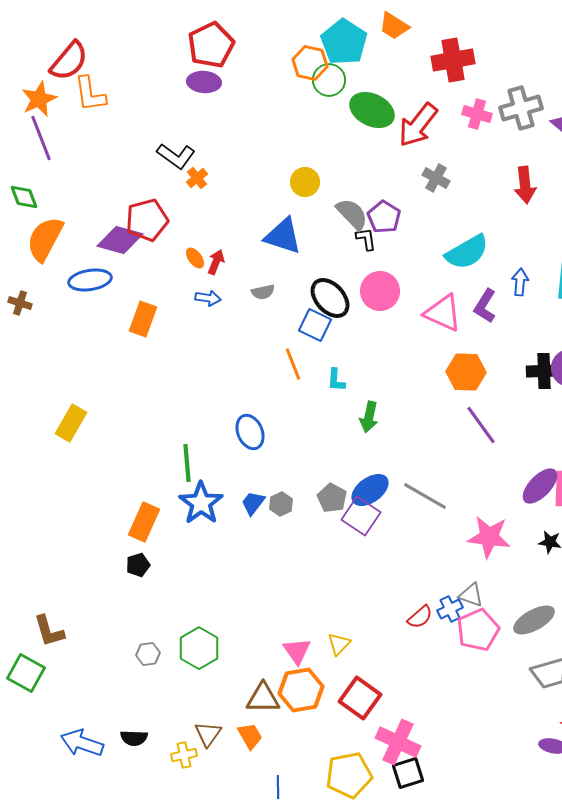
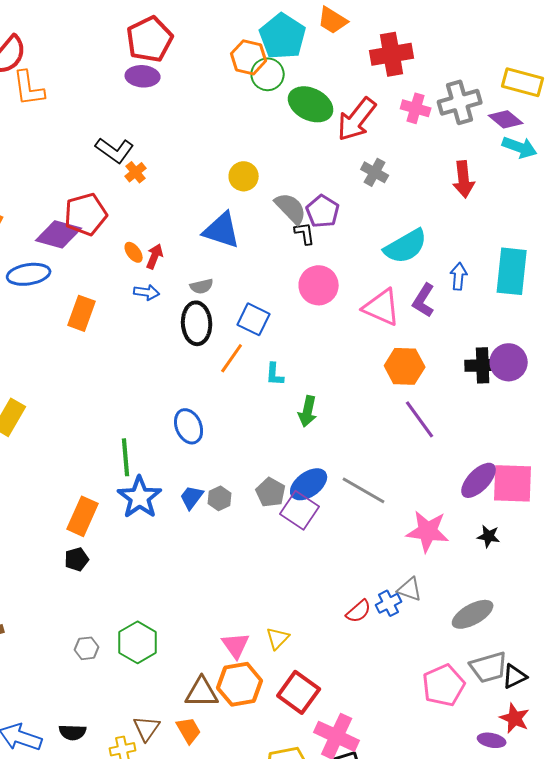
black ellipse: (330, 298) -> (197, 323), moved, turned 39
orange line: (293, 364) -> (232, 358), turned 56
pink pentagon: (478, 630) -> (444, 685), moved

